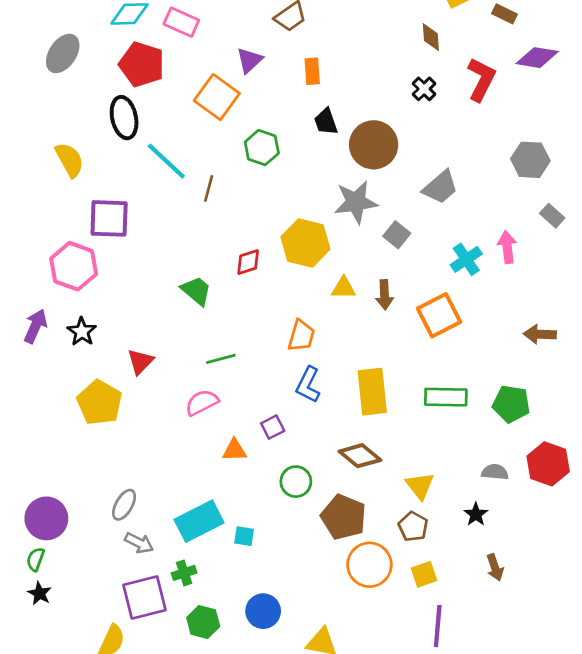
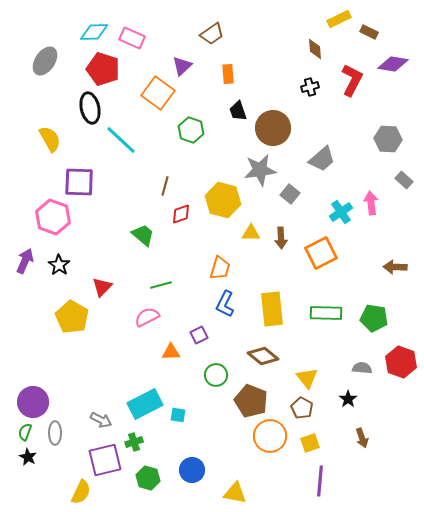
black cross: (424, 89) -> (310, 87), turned 30
brown line: (209, 188) -> (165, 186), moved
gray ellipse: (124, 505) -> (55, 433), moved, turned -30

